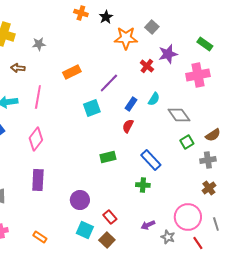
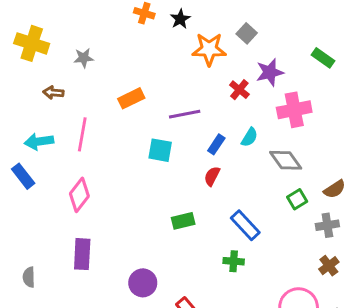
pink cross: (198, 75) -> (294, 110), moved
purple line: (109, 83) -> (185, 114), turned 35
cyan square: (92, 108) -> (160, 150), turned 30

